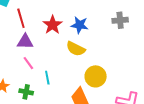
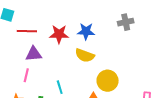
red line: (21, 18) -> (27, 31), turned -66
red star: (53, 25) -> (59, 34), turned -30
pink line: (28, 63) -> (26, 75), moved, turned 56

